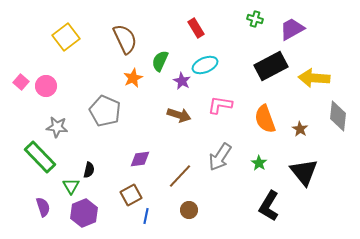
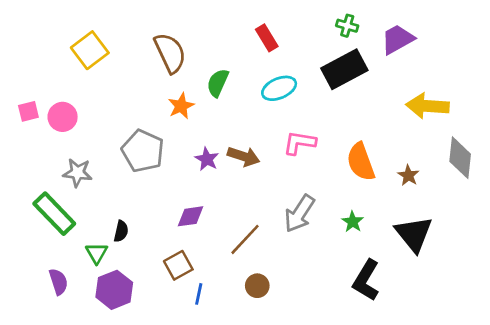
black rectangle: (271, 66) -> (344, 69), moved
purple star: (182, 81) -> (207, 159), moved
pink square: (21, 82) -> (28, 111), turned 35

